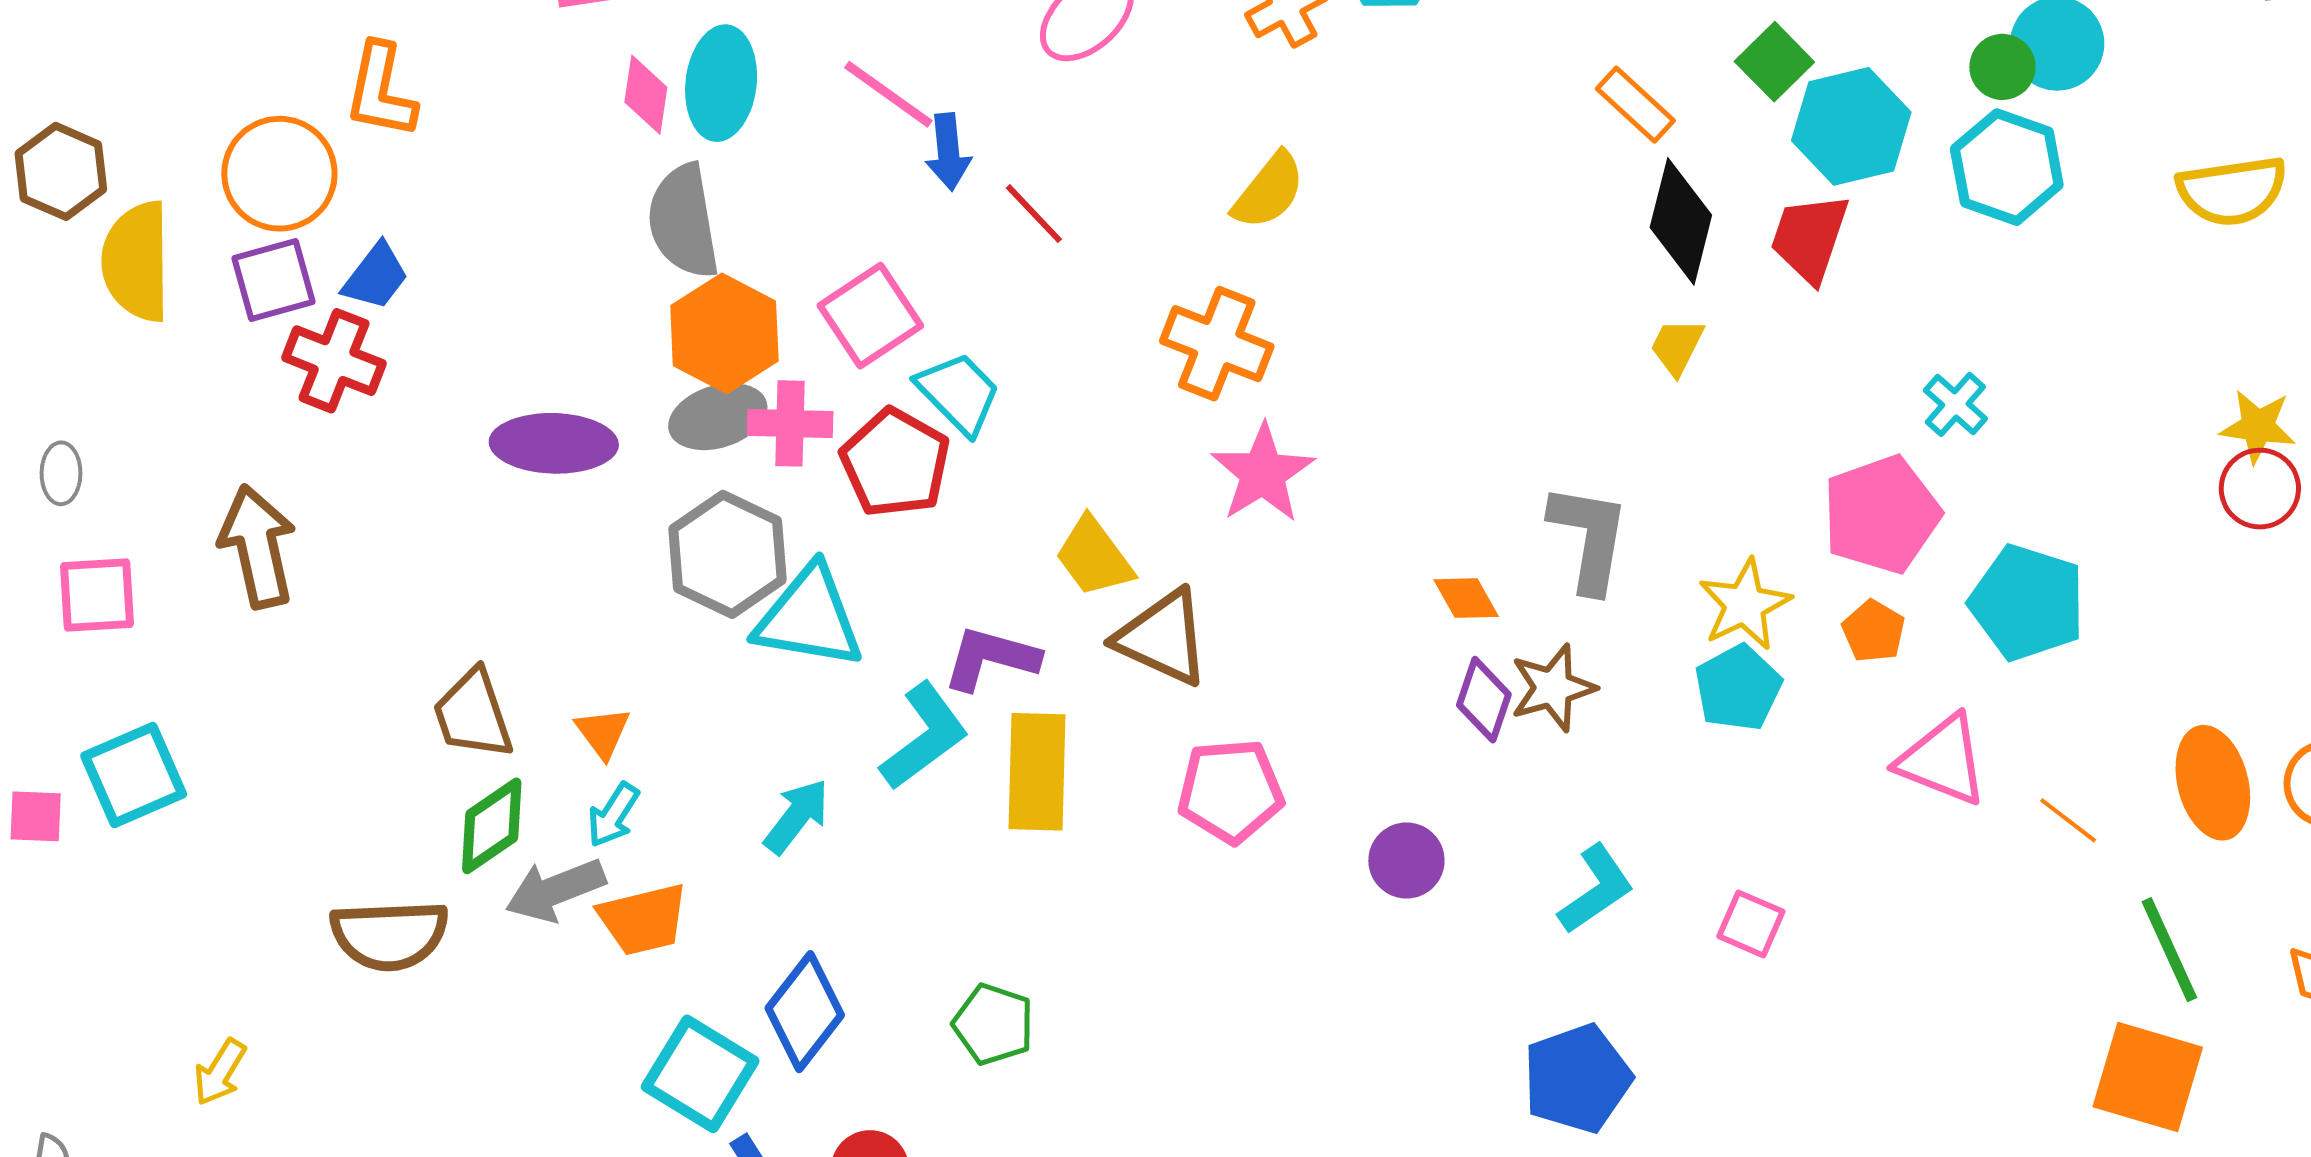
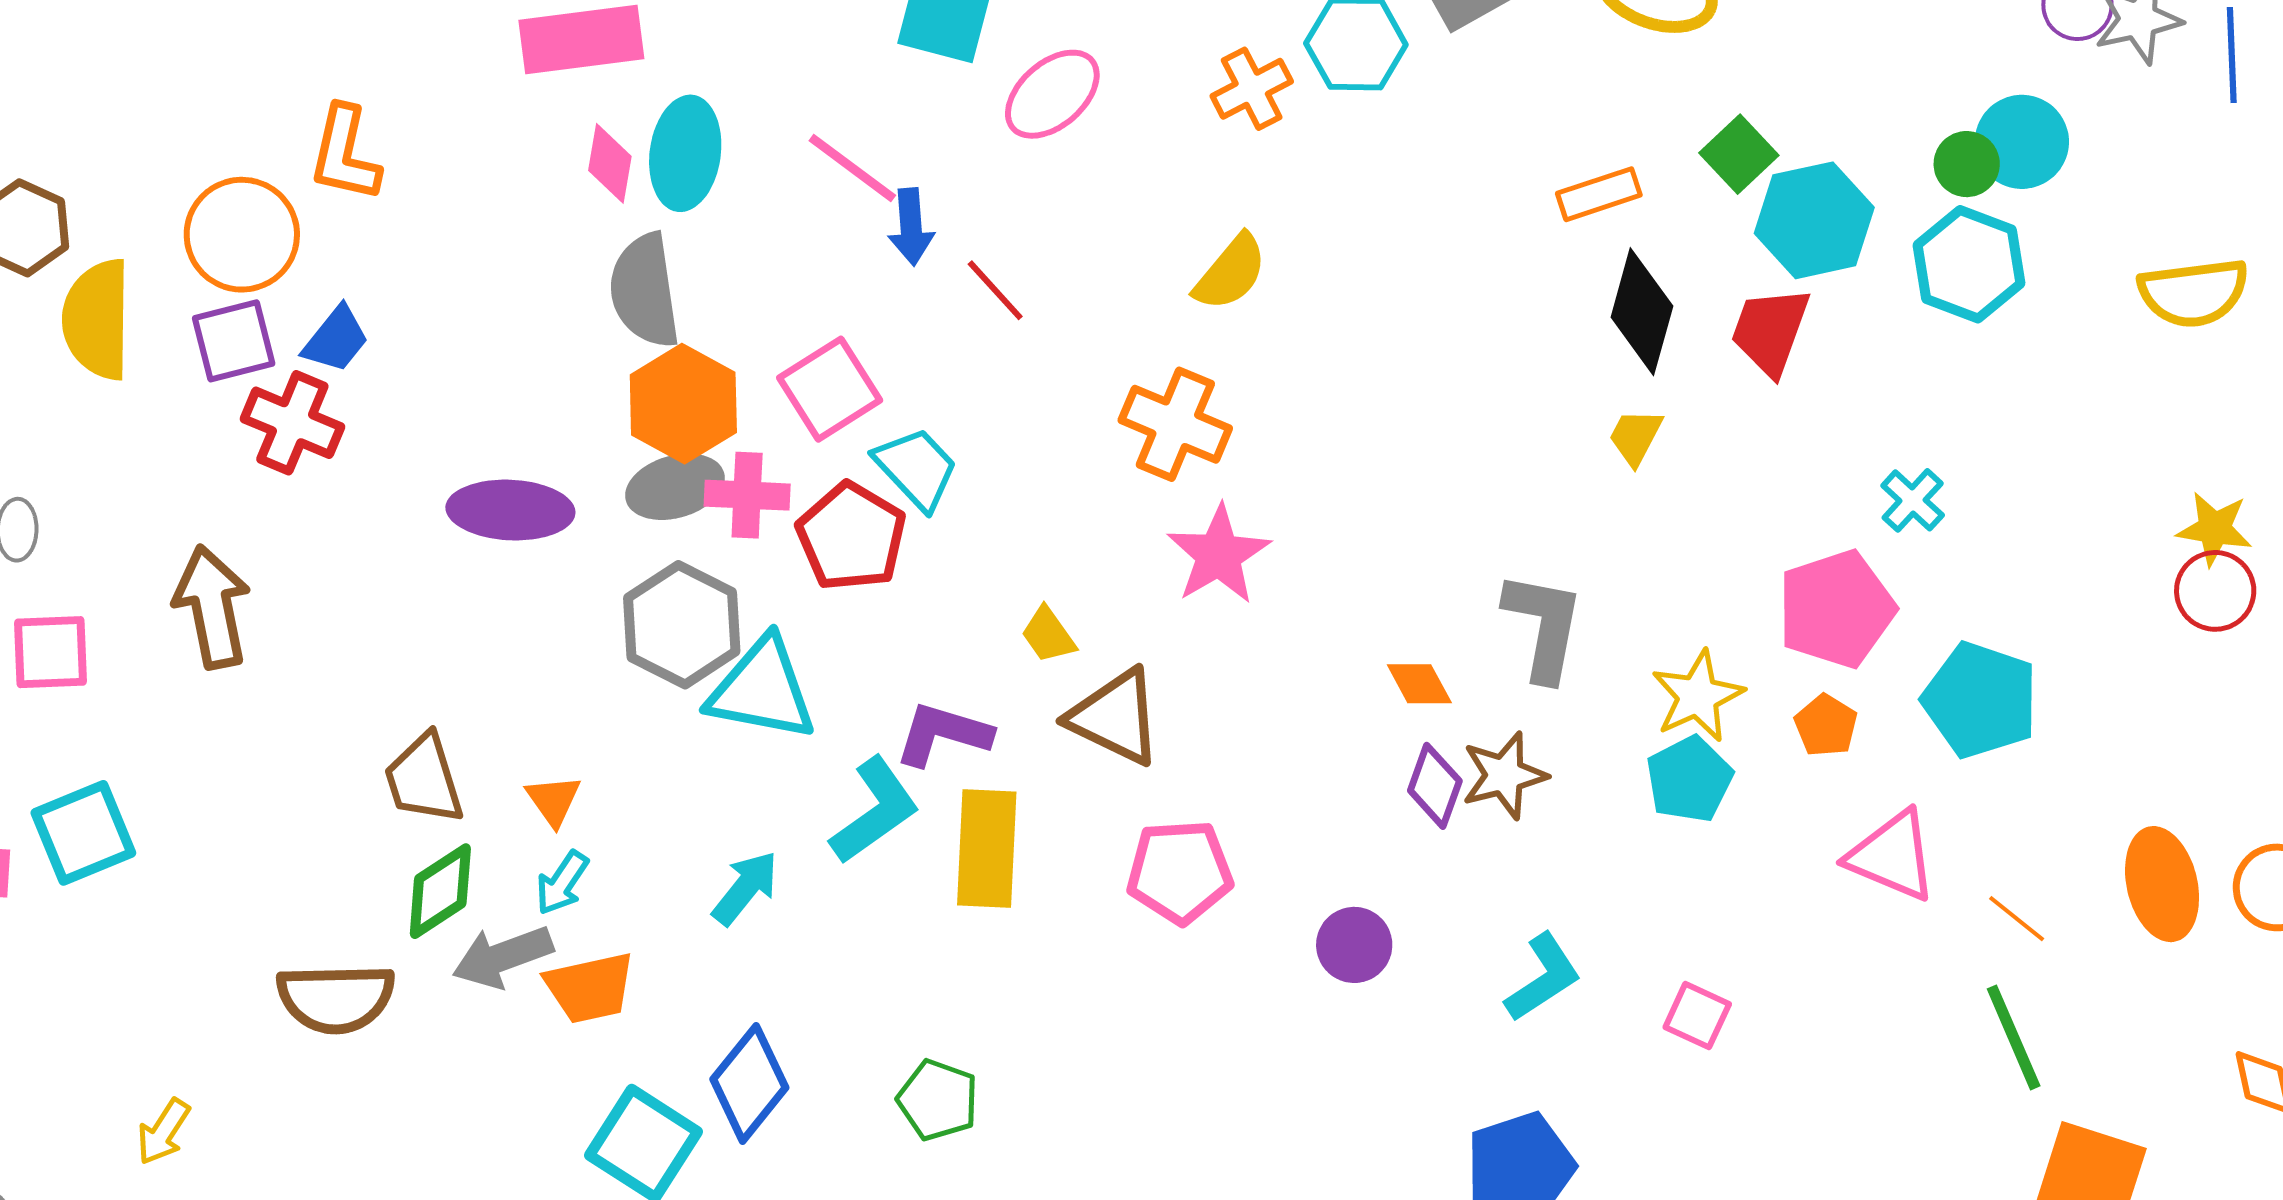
orange rectangle: (1635, 105) -> (1599, 194), turned -62
yellow trapezoid: (1094, 557) -> (1048, 635), size x0.7
green line: (2169, 950) -> (2014, 1037), moved

